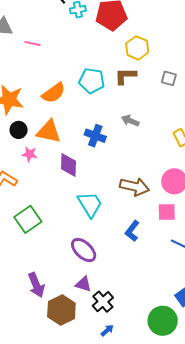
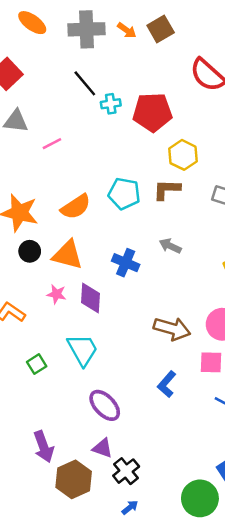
pink line: (32, 43) -> (52, 144), turned -42
pink star: (30, 154) -> (56, 294), moved
cyan trapezoid: (90, 204) -> (82, 350), moved
green square: (28, 219) -> (37, 364), size x0.6

